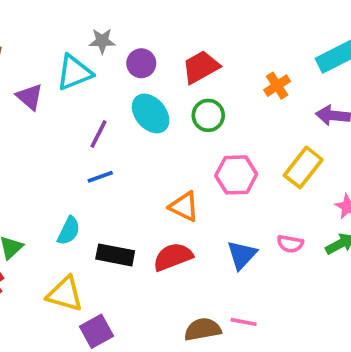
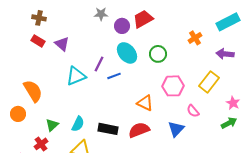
red trapezoid: (201, 67) -> (143, 19), moved
cyan triangle: (74, 73) -> (76, 76), moved
blue line: (100, 177) -> (114, 76), moved
cyan semicircle: (69, 231) -> (78, 124), moved
pink semicircle: (290, 244) -> (193, 111), moved, turned 40

